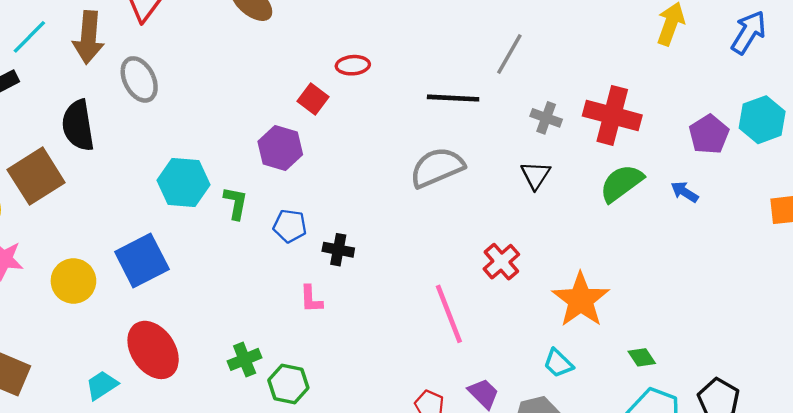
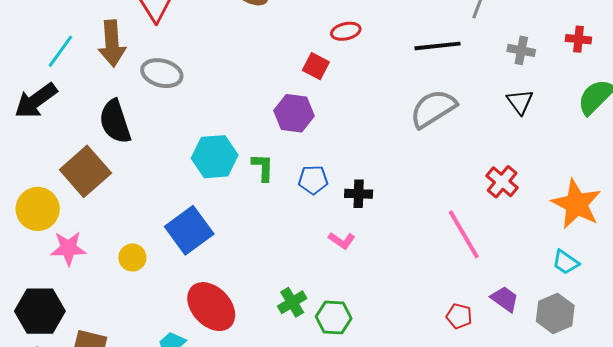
gray ellipse: (139, 79) -> (162, 73), turned -39
red cross: (612, 115) -> (578, 39), size x0.5
yellow circle: (73, 281) -> (132, 258), size x0.7
pink L-shape: (311, 299) -> (342, 240), turned -44

